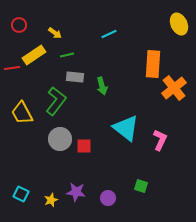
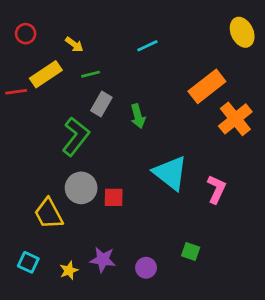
orange rectangle: (153, 64) -> (207, 86), turned 48
gray rectangle: (75, 77) -> (101, 104), turned -66
yellow trapezoid: (22, 113) -> (49, 214), moved

